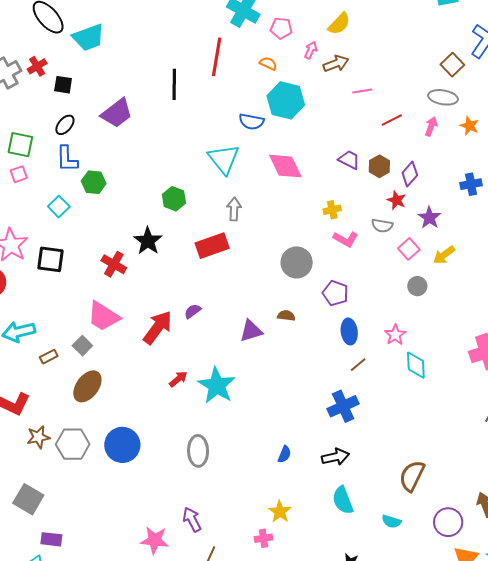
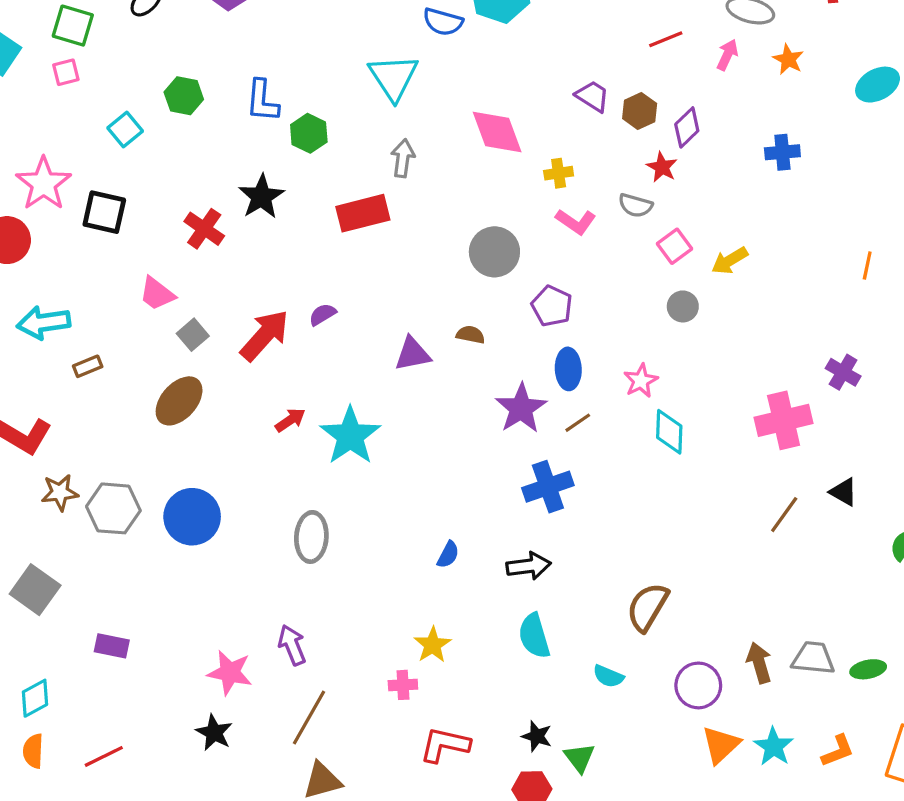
blue L-shape: (67, 159) -> (262, 101), moved
pink diamond: (285, 166) -> (497, 132), moved
purple star: (429, 218) -> (521, 408), moved, size x1.4
pink trapezoid: (103, 316) -> (157, 294), moved, size x0.7
gray square: (82, 346) -> (193, 335), moved
brown ellipse: (87, 386) -> (179, 401), moved
purple rectangle: (51, 539) -> (112, 646), moved

